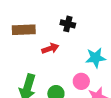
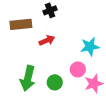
black cross: (68, 24) -> (50, 10), moved, turned -32

